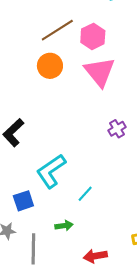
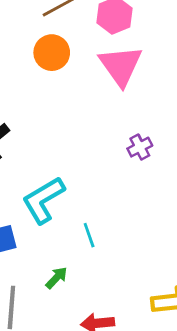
cyan line: (85, 194) -> (89, 235), turned -66
green arrow: (64, 226) -> (56, 278), turned -42

